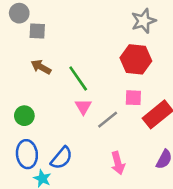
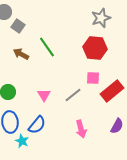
gray square: (37, 31) -> (18, 26), turned 32
green line: (78, 79) -> (47, 47), moved
pink triangle: (83, 107) -> (44, 95), moved

